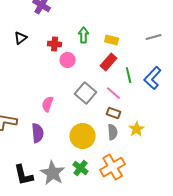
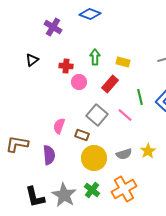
red rectangle: (109, 62) -> (110, 84), moved
brown rectangle: (114, 113) -> (82, 135), moved
gray semicircle: (113, 132) -> (124, 154), turned 77

